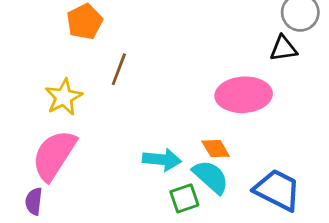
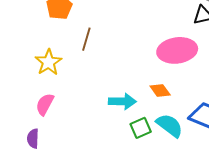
pink semicircle: (54, 155) -> (45, 104), size x0.6
cyan semicircle: (211, 177) -> (170, 125), moved

